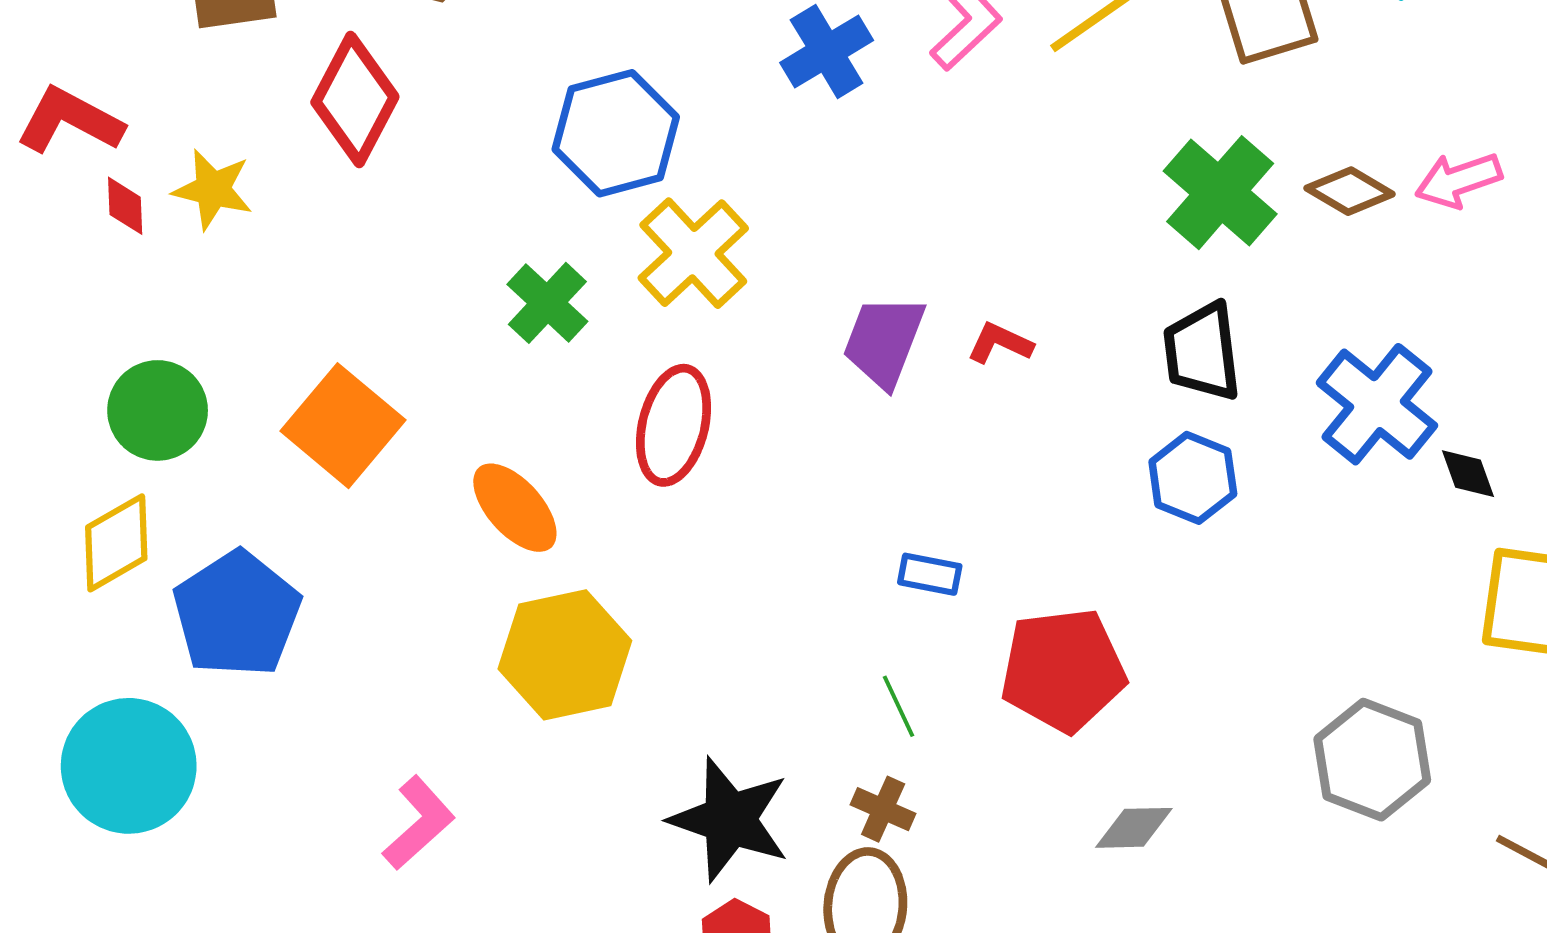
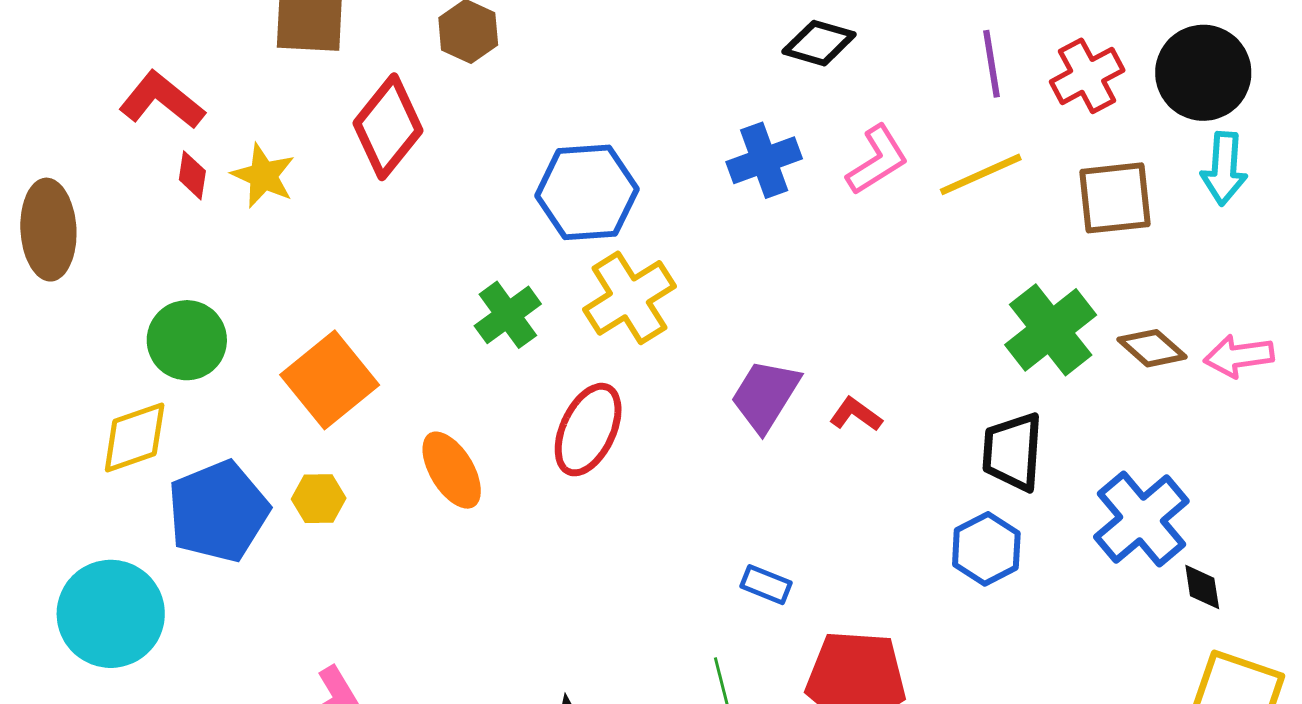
yellow hexagon: (565, 655) -> (319, 499), moved, size x0.5

